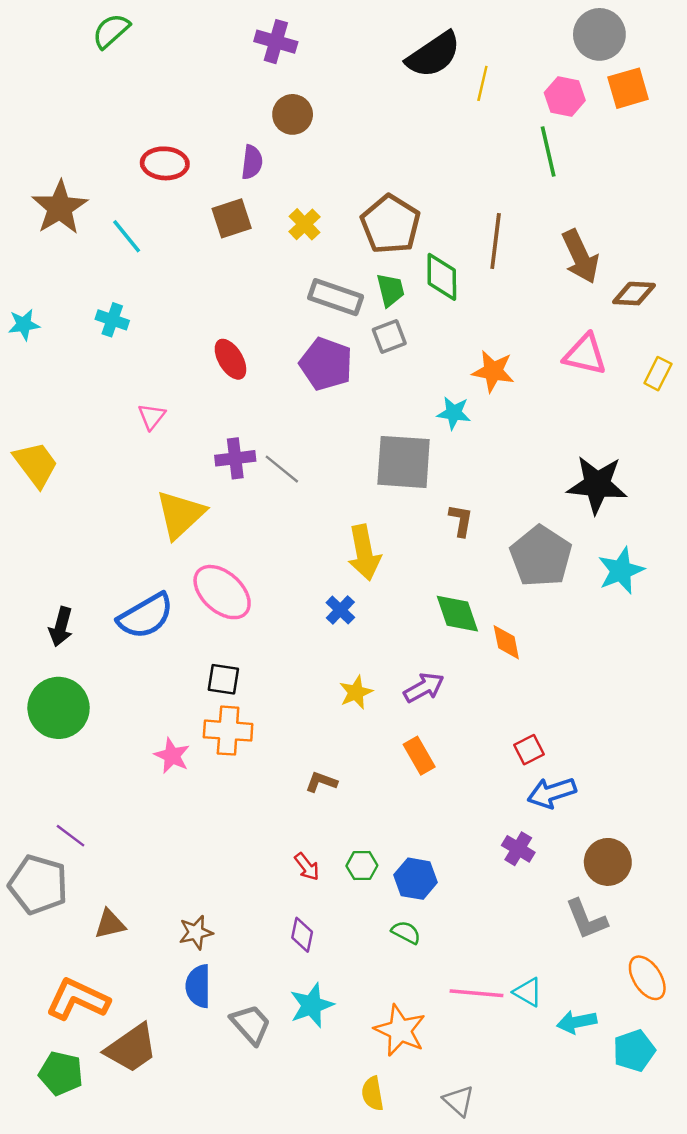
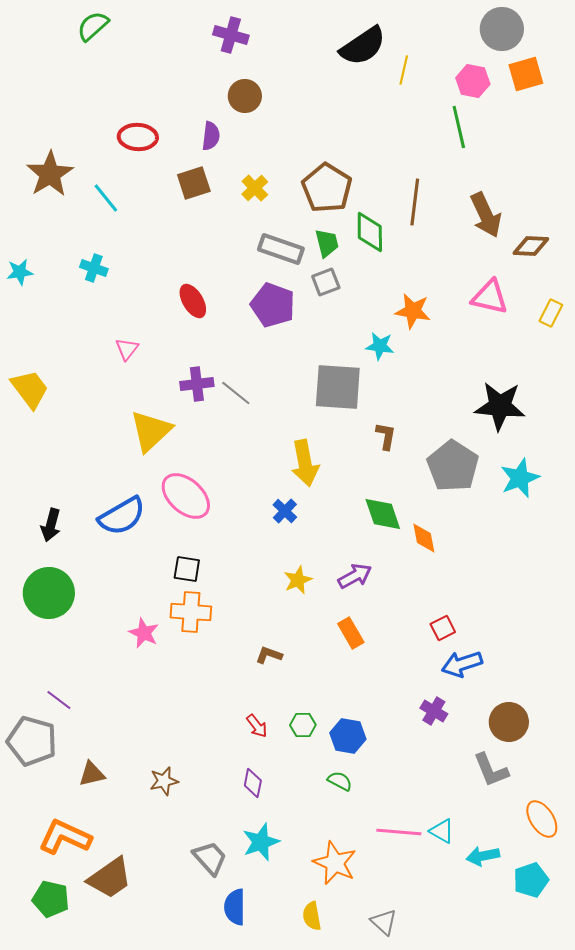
blue semicircle: (198, 986) -> (235, 907), moved

